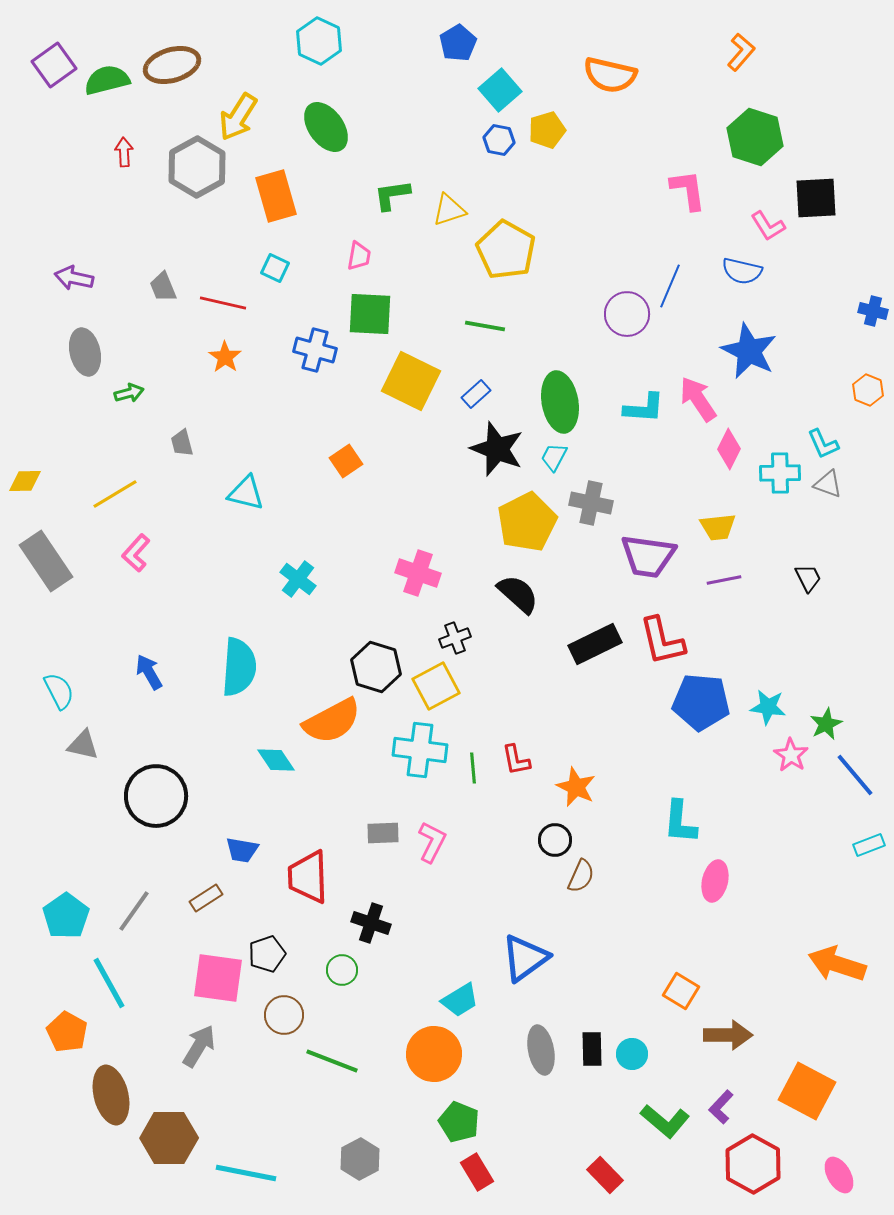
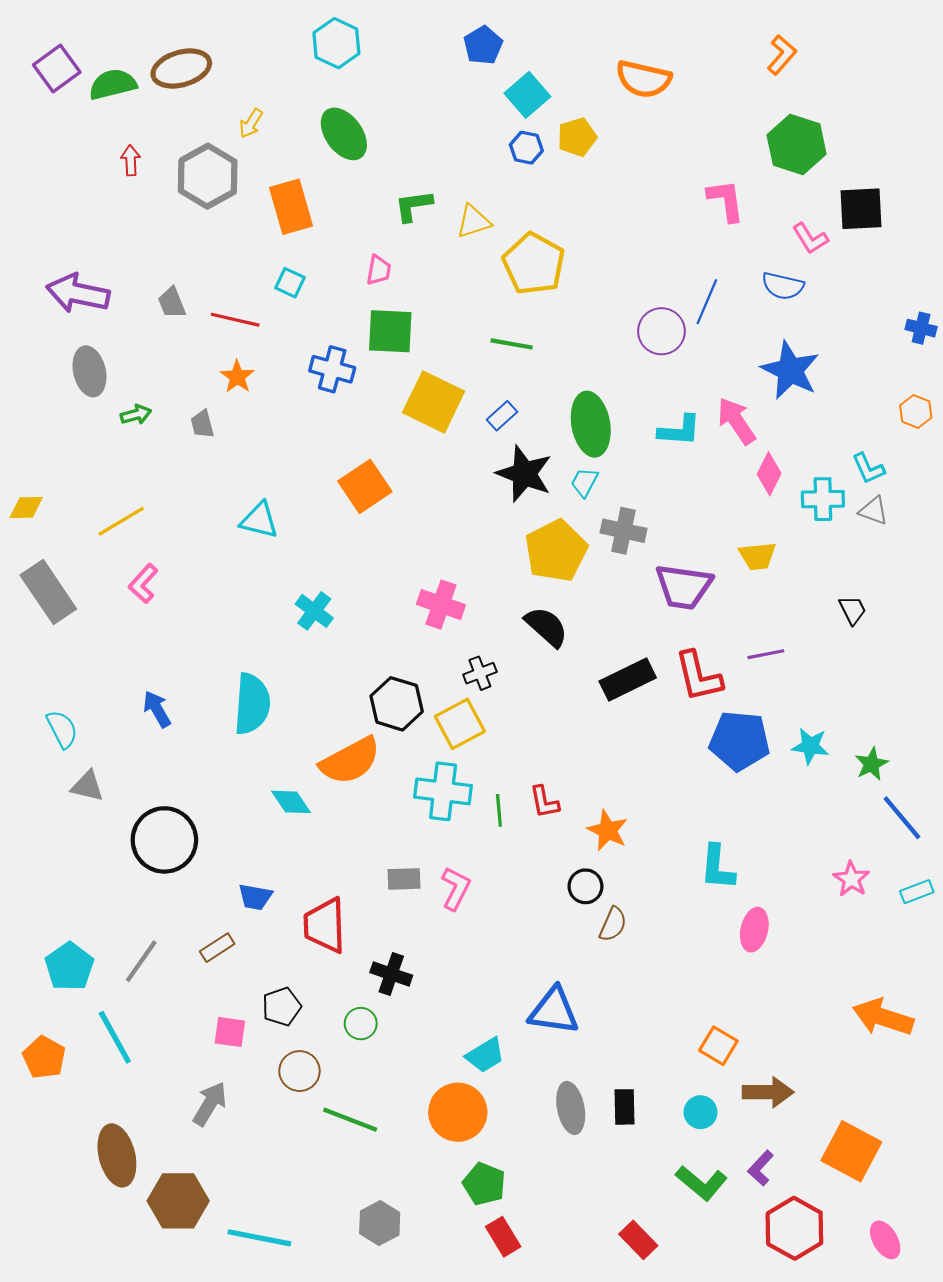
yellow arrow: (238, 117) -> (251, 123), size x0.6
purple arrow: (74, 278) -> (78, 293), size x1.5
gray trapezoid: (182, 443) -> (202, 424), moved
orange square: (346, 461) -> (365, 486), size x1.5
purple line: (724, 580) -> (766, 654), moved
pink star: (791, 755) -> (851, 879), moved
blue triangle: (525, 958) -> (554, 1011), turned 44
pink square: (218, 978) -> (230, 1032), size x0.6
orange pentagon: (67, 1032) -> (44, 1057), moved
cyan circle: (632, 1054) -> (701, 1112), moved

